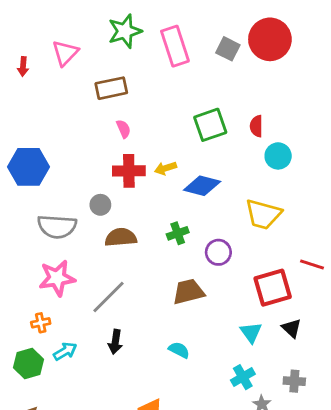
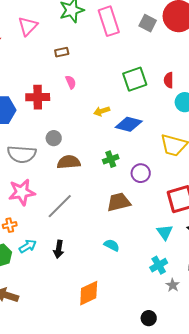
brown rectangle: (111, 88) -> (62, 52), size x0.6
red cross: (129, 171) -> (38, 97), moved
black arrow: (115, 342) -> (59, 249), moved

